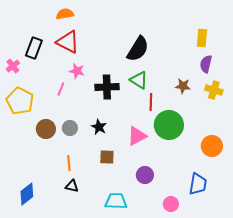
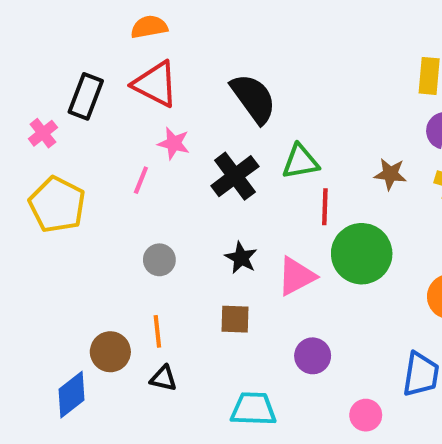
black semicircle: (138, 49) -> (253, 98), moved, turned -68
green triangle: (139, 80) -> (300, 162), turned -42
black cross: (107, 87) -> (235, 176), turned -35
black star: (99, 127) -> (241, 258), moved
brown circle: (46, 129) -> (110, 352), moved

